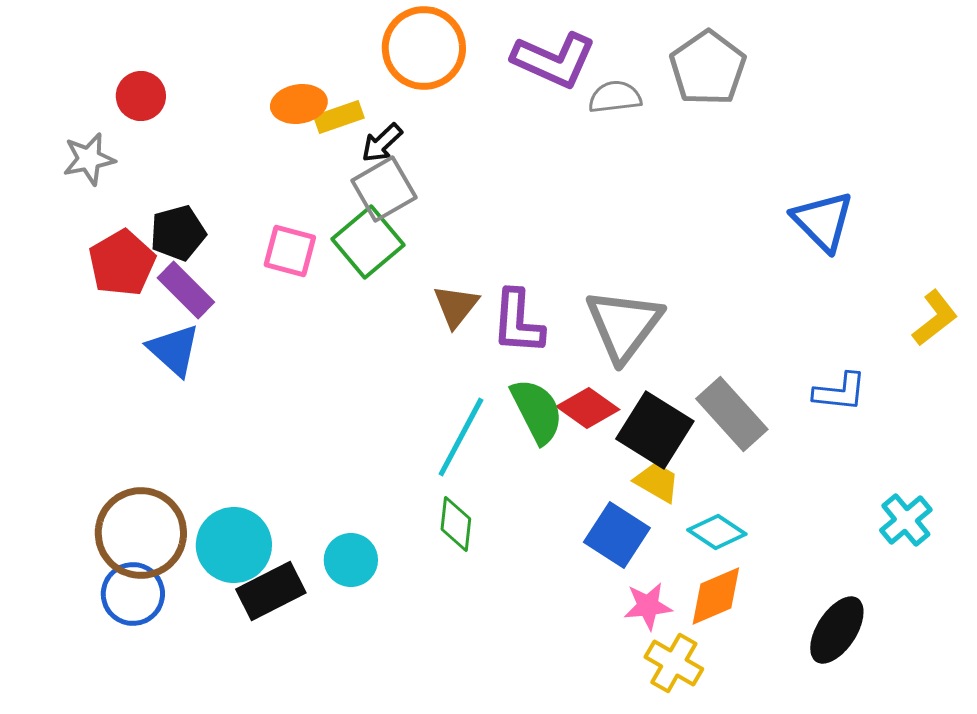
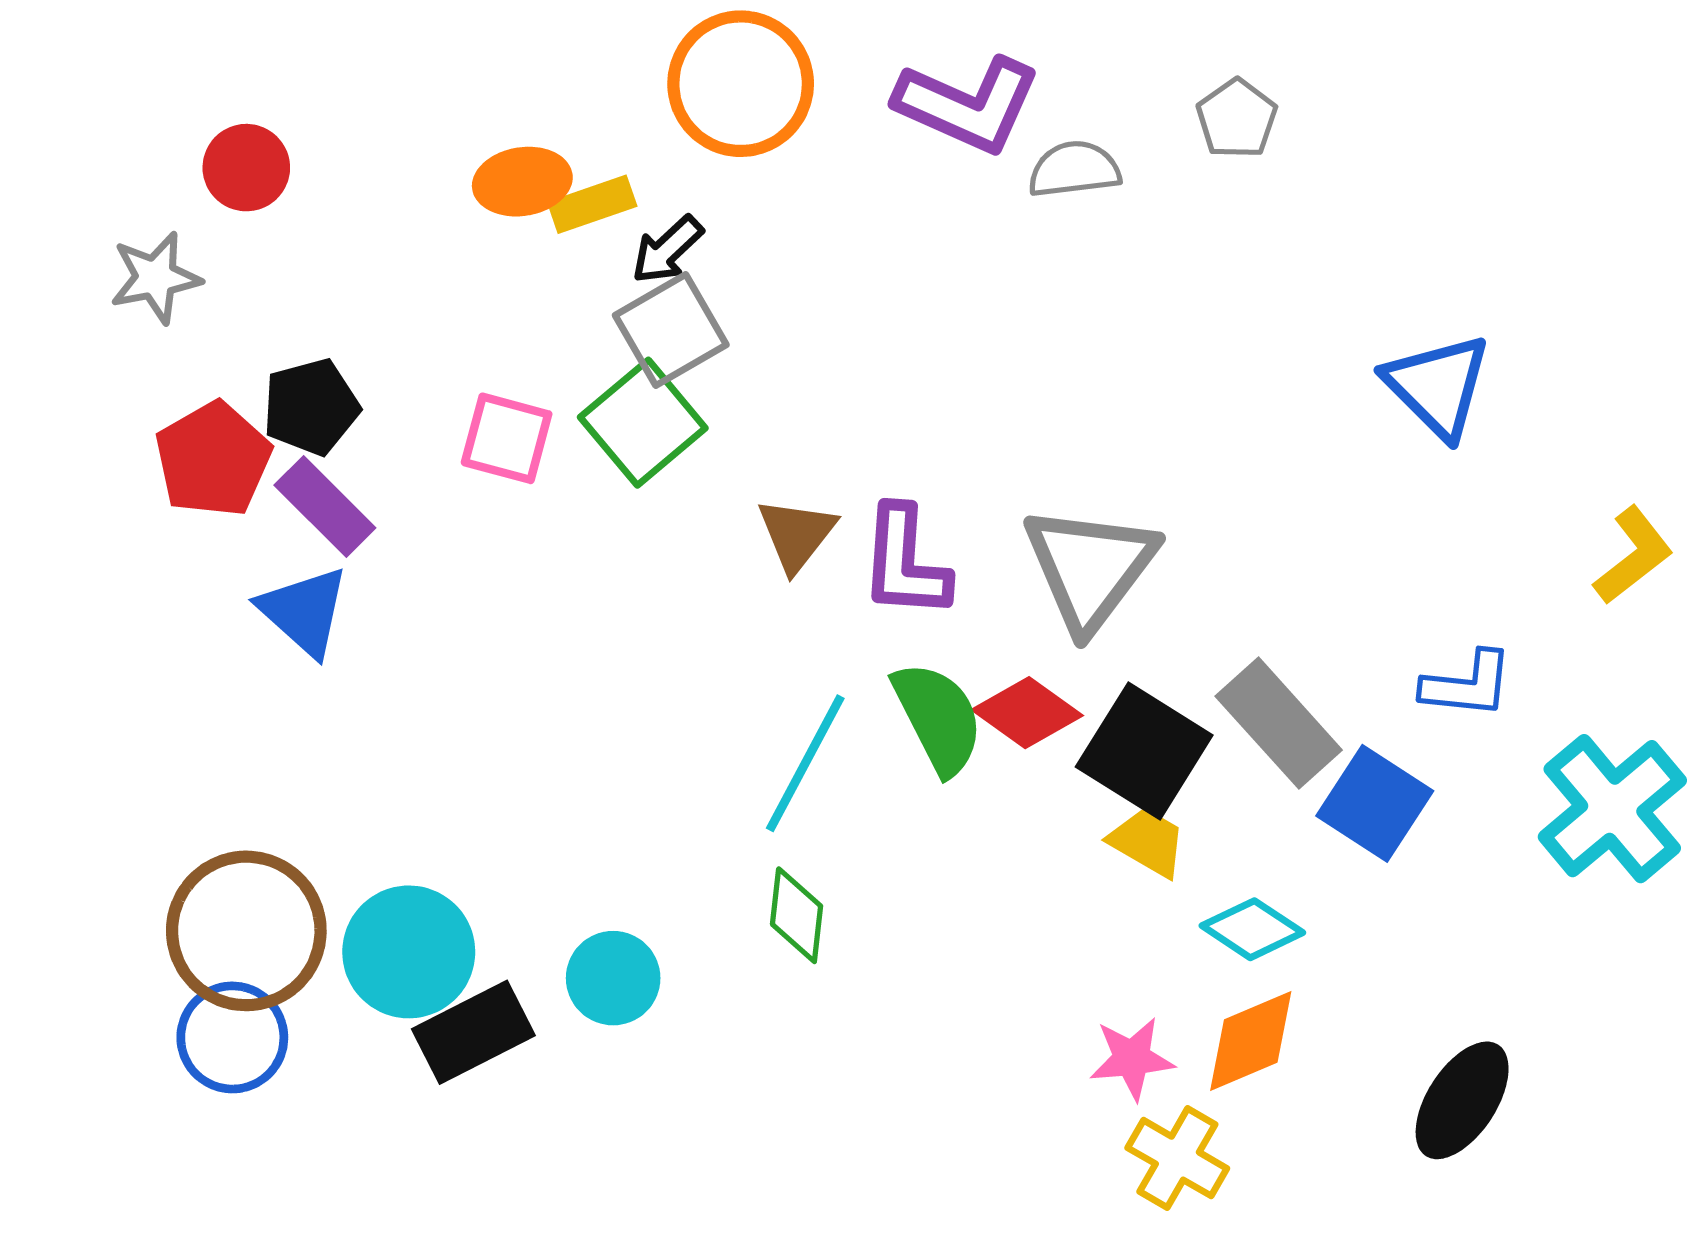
gray pentagon: (708, 68) -> (1237, 119), size x0.6
cyan cross: (906, 520) -> (1612, 809), moved, size x1.6
blue square: (617, 535) -> (1375, 803), moved

